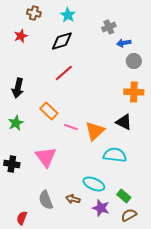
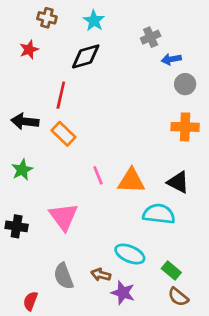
red line: (64, 73) -> (61, 95), moved, turned -36
black arrow: (18, 88) -> (25, 121), turned 84
orange rectangle: (49, 111) -> (64, 134), moved
black triangle: (124, 122) -> (178, 182), moved
pink line: (71, 127) -> (98, 175), turned 48
orange triangle: (95, 131) -> (131, 181), turned 45
purple star: (101, 208) -> (123, 293), moved
brown semicircle: (129, 215) -> (178, 297), turned -112

